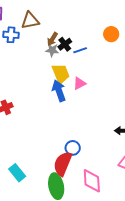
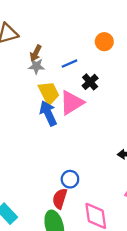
black cross: (65, 44) -> (90, 82), moved
pink triangle: (79, 83) -> (72, 103), size x1.6
red semicircle: (63, 164) -> (60, 199), size x0.7

